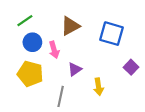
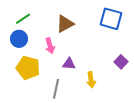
blue square: (111, 34) -> (111, 19), moved
blue circle: (32, 42) -> (19, 39), moved
purple triangle: (75, 69) -> (69, 64), turned 40

